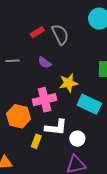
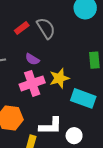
pink cross: (45, 100) -> (32, 83), moved

